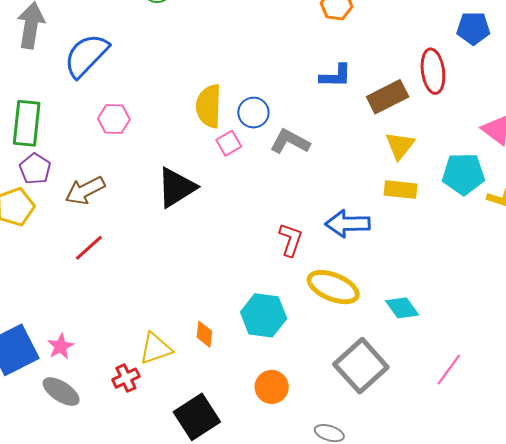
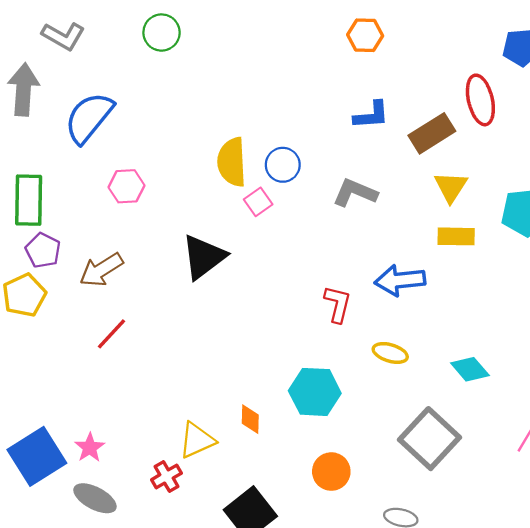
gray L-shape: (290, 142) -> (355, 193), moved
yellow ellipse: (333, 287) -> (390, 353), size x0.6

